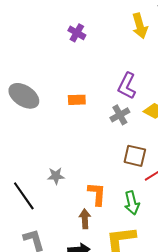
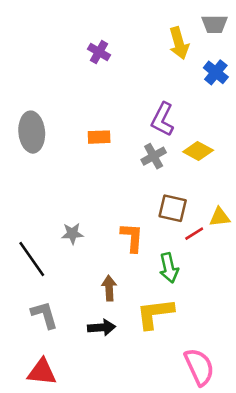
gray ellipse: (24, 96) -> (32, 132), turned 52
orange L-shape: (97, 194) -> (132, 237), moved

